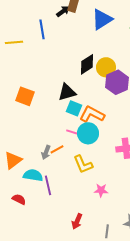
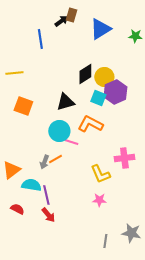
yellow line: (14, 42) -> (14, 73), moved
cyan square: (74, 108) -> (98, 98), moved
cyan circle: (88, 133) -> (59, 131), moved
yellow L-shape: (83, 164) -> (100, 174), moved
red arrow: (77, 221) -> (48, 215), moved, turned -63

